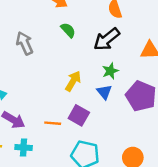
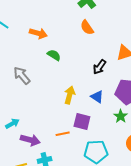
black arrow: (107, 39) -> (99, 67), moved, size x0.7
green star: (110, 71) -> (121, 116), moved

